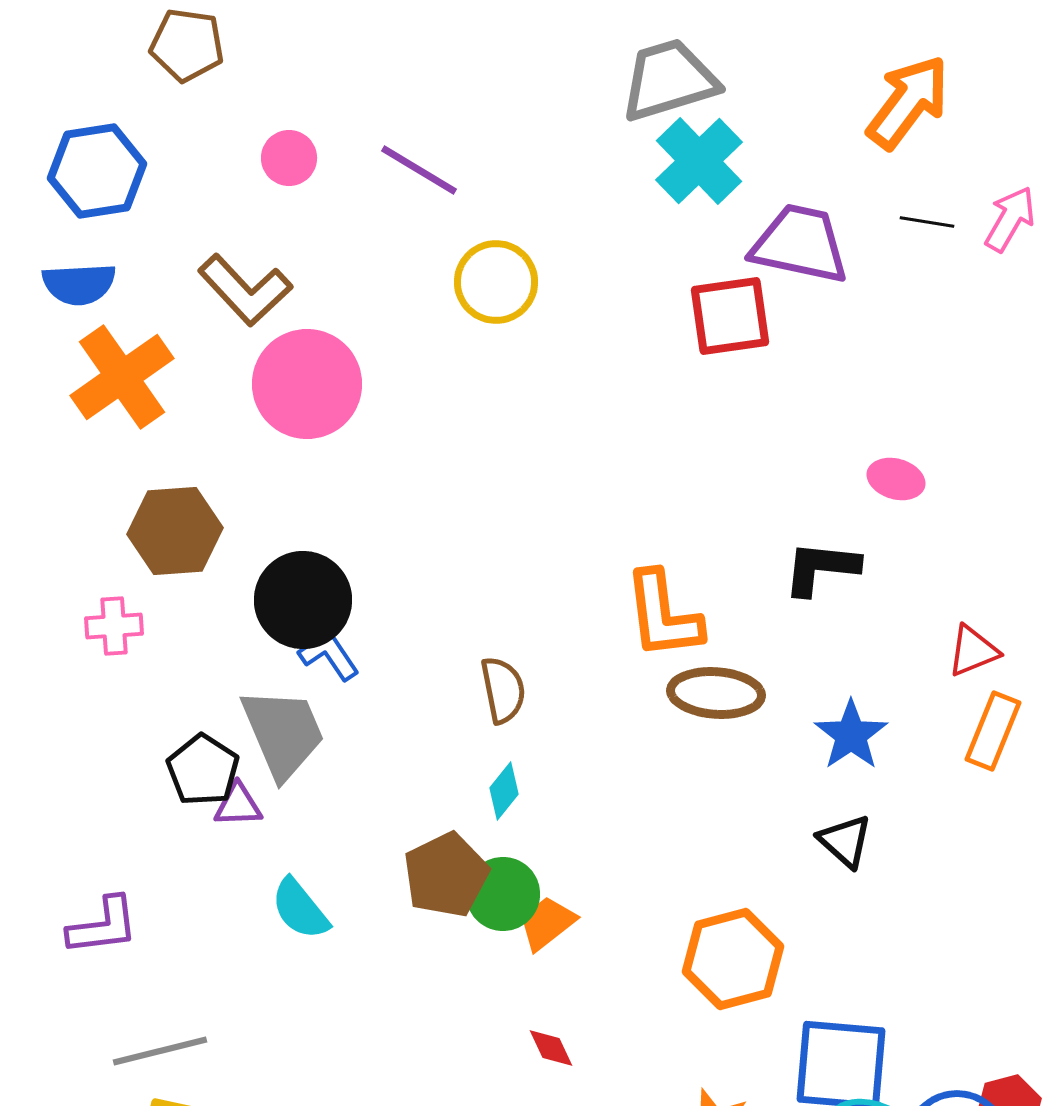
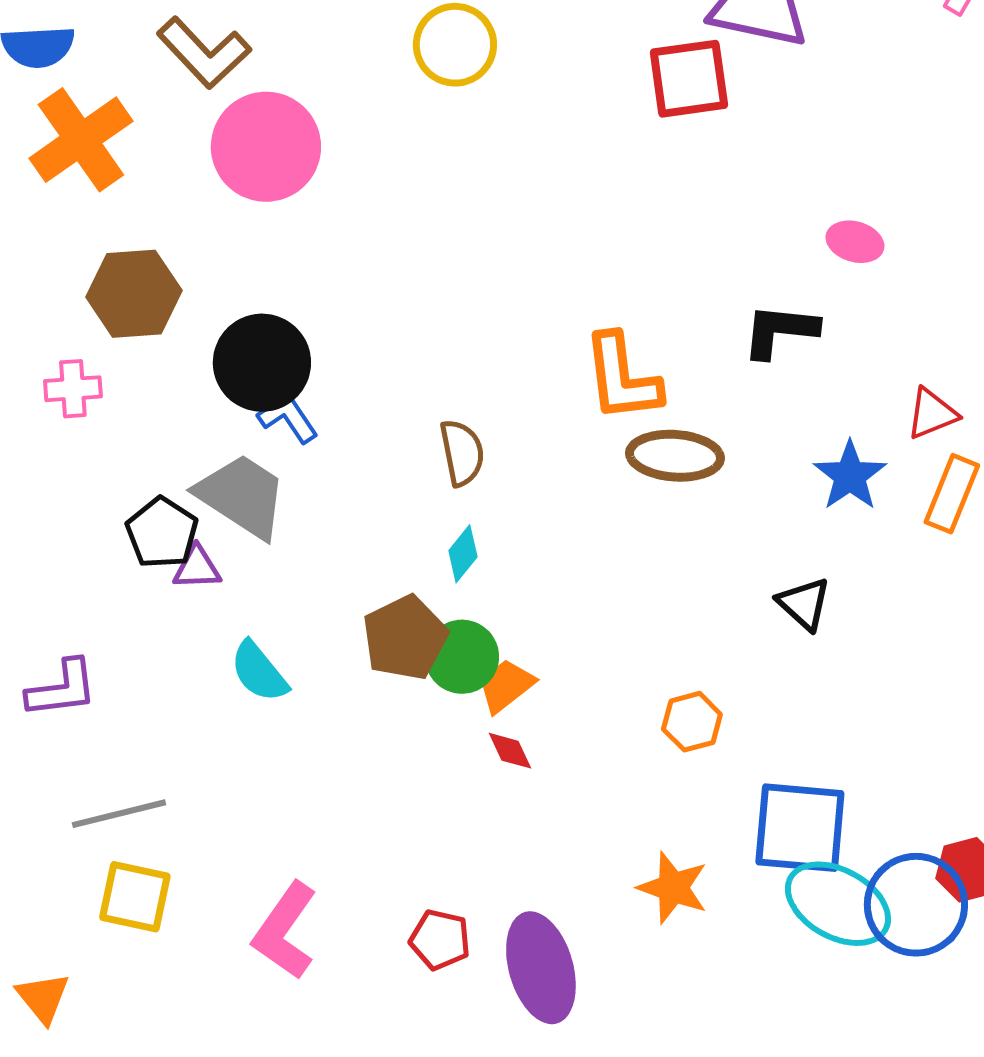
gray trapezoid: (283, 733) -> (242, 496), turned -34
blue star: (851, 735) -> (850, 476), moved
orange hexagon: (733, 959) -> (692, 722), size x0.6
red diamond: (551, 1048) -> (510, 751), moved

